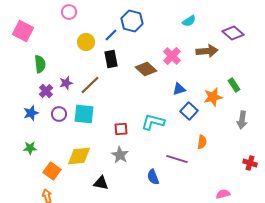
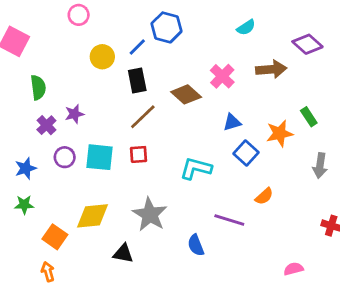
brown line: (90, 85) -> (143, 117), moved
blue star: (31, 113) -> (26, 168), moved
red square: (121, 129) -> (139, 154), moved
orange semicircle: (202, 142) -> (264, 196), turned 40
gray star: (120, 155) -> (150, 214), size x1.4

